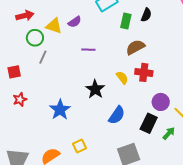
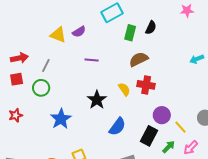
red arrow: (25, 16) -> (19, 58), moved
green circle: (35, 38) -> (41, 88), moved
red star: (20, 99) -> (16, 115), moved

